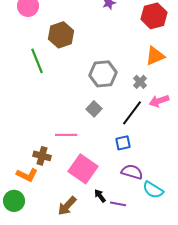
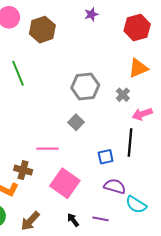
brown hexagon: (61, 35) -> (42, 30), moved
black line: (132, 113) -> (130, 143), moved, turned -32
black arrow: (100, 196) -> (73, 220), moved
brown arrow: (67, 206) -> (30, 221), moved

